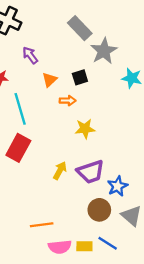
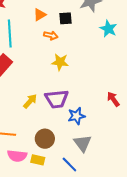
yellow arrow: (60, 171) -> (30, 101), moved
brown circle: (99, 210) -> (45, 139), moved
blue line: (108, 243) -> (69, 164), moved

